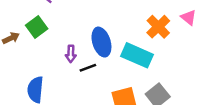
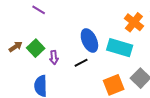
green square: (37, 27) -> (36, 48), moved
purple arrow: (71, 54) -> (54, 58), moved

